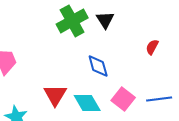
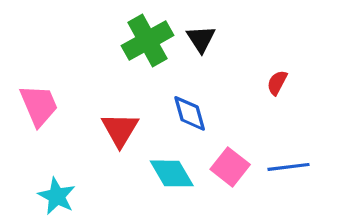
red triangle: (55, 95) -> (120, 130), moved

